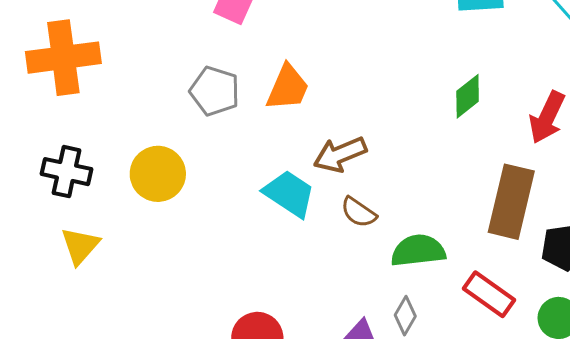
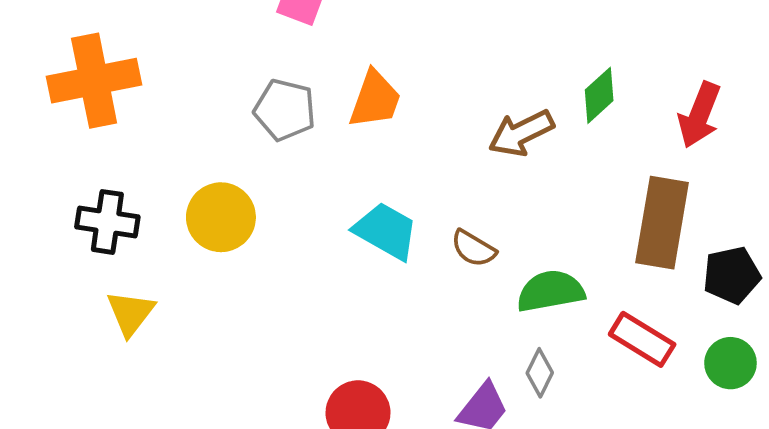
brown arrow: (340, 154) -> (521, 133), moved

